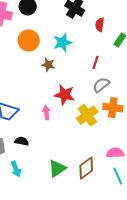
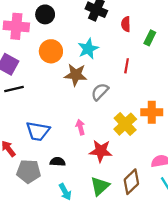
brown star: (48, 65) -> (76, 75), size x1.5
gray semicircle: (101, 85) -> (100, 92), moved
red star: (64, 95) -> (101, 151), moved
cyan arrow: (16, 169) -> (65, 192), moved

